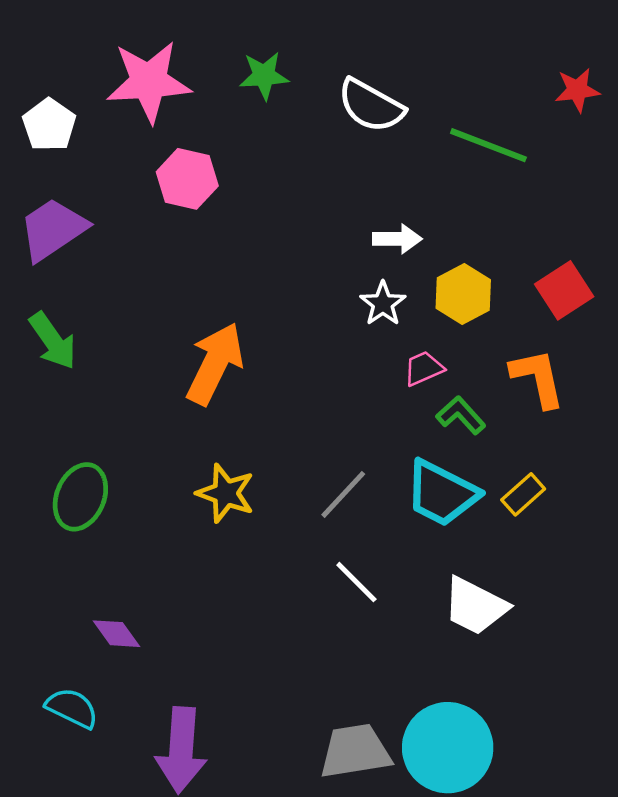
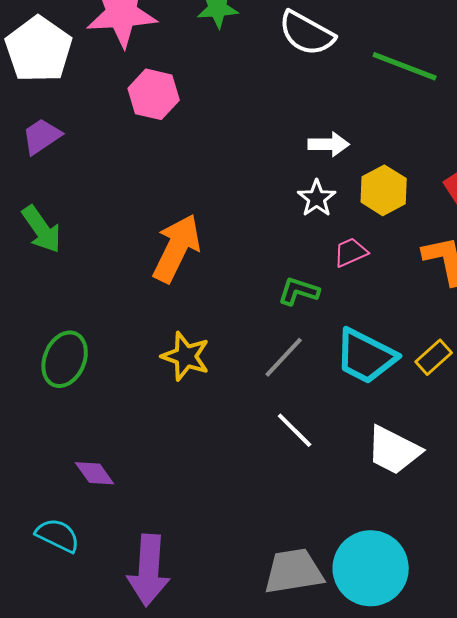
white pentagon: (49, 125) -> (39, 49), size x1.5
purple trapezoid: (53, 229) -> (42, 136), size x0.7
green L-shape: (461, 415) -> (299, 291), moved, turned -30

